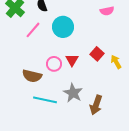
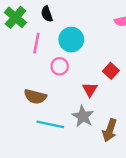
pink line: (33, 30) -> (36, 43), turned -30
red triangle: (72, 60) -> (90, 90), moved
pink circle: (54, 64) -> (60, 66), moved

